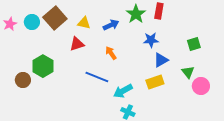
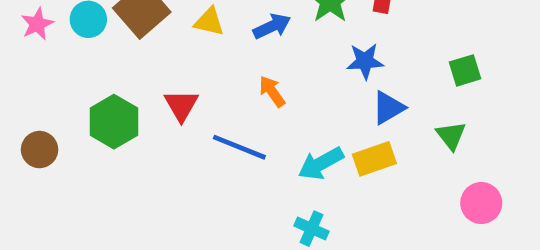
red triangle: (77, 44) -> (181, 105), moved, turned -42
brown circle: (23, 80) -> (40, 150), moved
pink circle: (201, 86) -> (481, 203), moved
cyan arrow: (123, 91) -> (321, 163), moved

